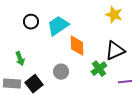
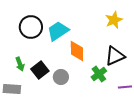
yellow star: (114, 15) -> (114, 20), turned 30
black circle: (31, 22) -> (31, 27), size x1.5
black square: (34, 84) -> (40, 70), moved

